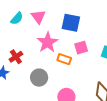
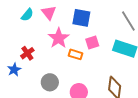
gray circle: (39, 78) -> (50, 82), moved

